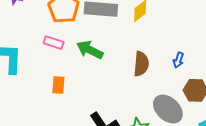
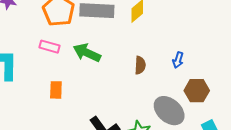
brown semicircle: (141, 64) -> (140, 65), size x0.7

